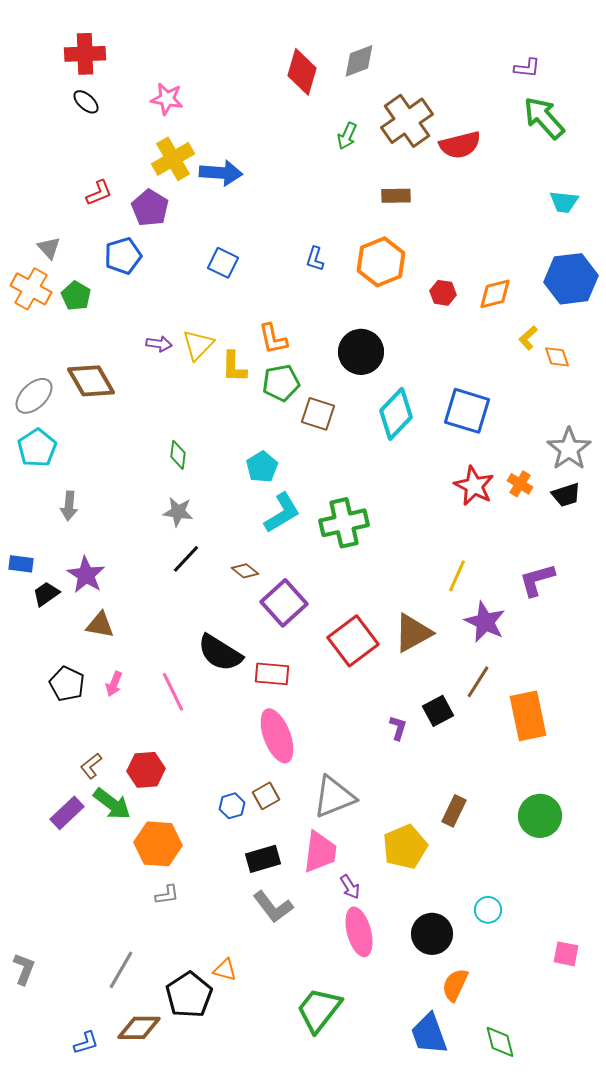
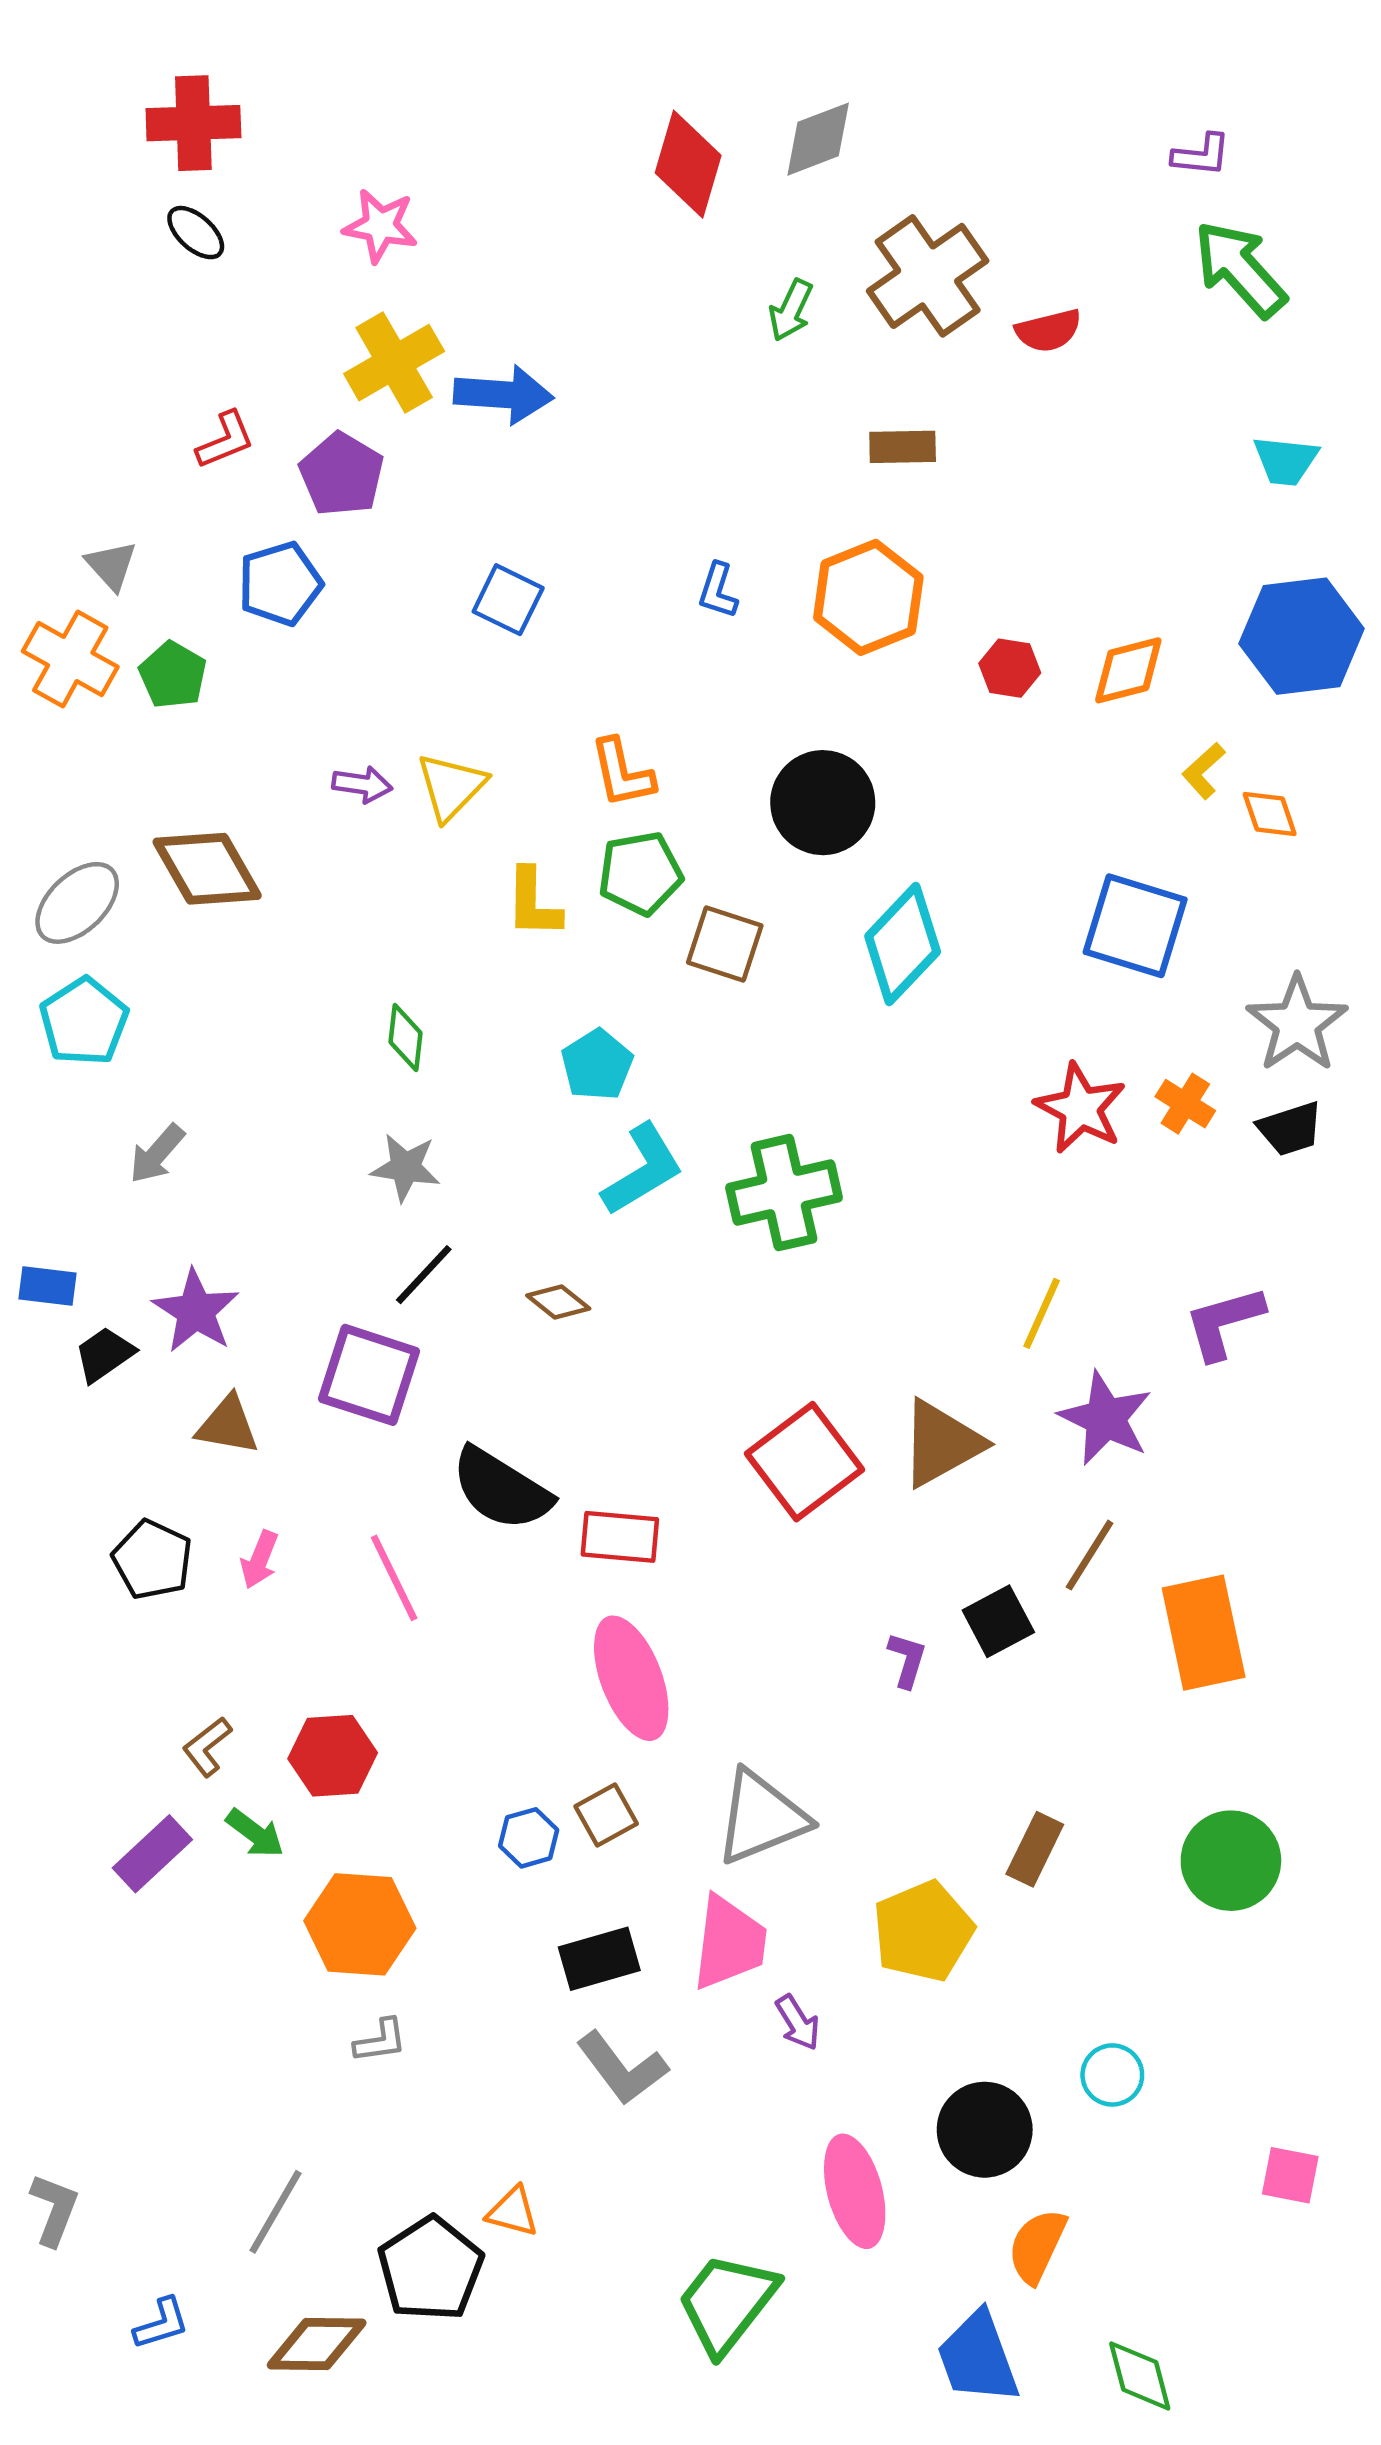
red semicircle: (460, 145) -> (1048, 331), size x0.7
yellow L-shape: (234, 367) -> (533, 903), moved
blue square: (467, 411) -> (1135, 926), moved
gray arrow: (69, 506) -> (157, 1154), turned 36
purple square: (284, 603) -> (369, 1375), moved, turned -30
green arrow: (112, 804) -> (255, 1833), size x0.7
pink ellipse: (359, 932) -> (855, 2191), moved
blue L-shape: (86, 1043) -> (161, 2324), moved

